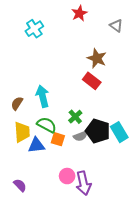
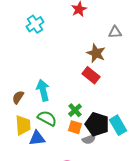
gray triangle: (116, 26) -> (115, 32), moved, turned -40
gray semicircle: (80, 136) -> (89, 139), moved
orange square: (58, 139) -> (75, 127), moved

